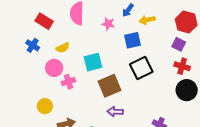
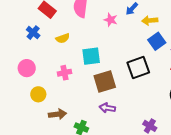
blue square: (133, 40) -> (157, 41), moved, turned -30
pink circle: (54, 68) -> (27, 68), moved

